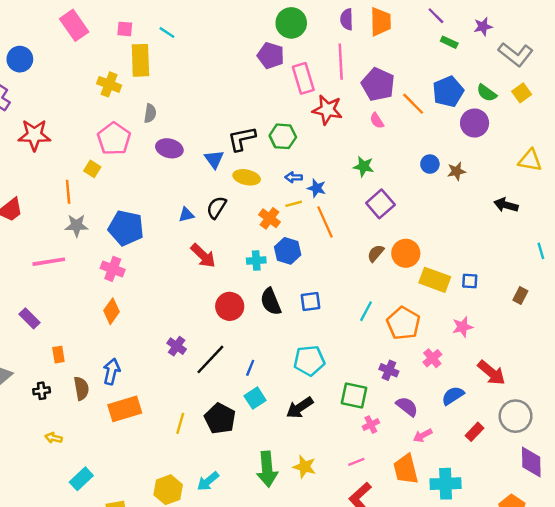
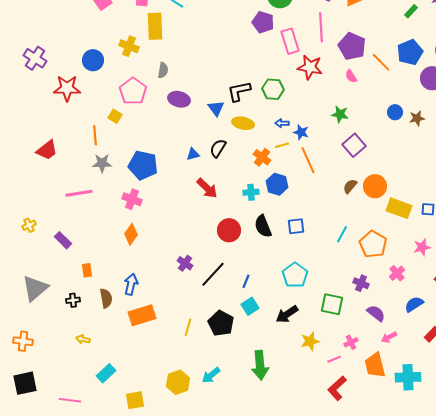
green rectangle: (449, 42) -> (411, 11), turned -72
blue circle: (20, 59) -> (93, 60), moved
cyan pentagon: (309, 361) -> (295, 275), turned -30
pink cross: (371, 425) -> (351, 342), moved
yellow star: (304, 467) -> (310, 341), moved, turned -30

